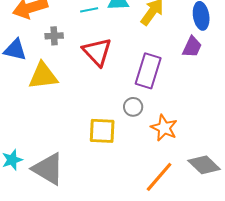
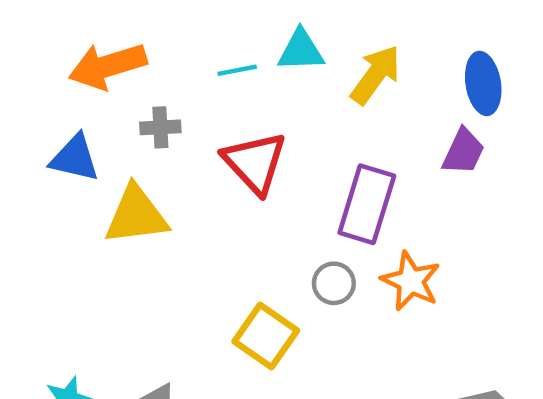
orange star: (164, 128) -> (411, 281), moved
yellow square: (102, 131) -> (266, 336), turned 32

